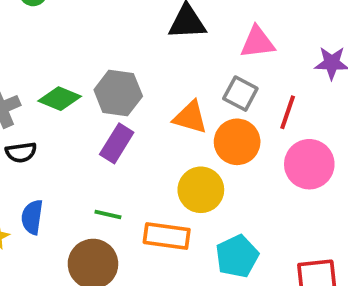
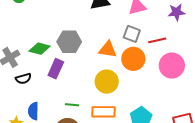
red line: (288, 112) -> (157, 40), turned 66
purple rectangle: (117, 143) -> (56, 69), moved
yellow circle: (201, 190) -> (107, 82), moved

